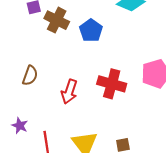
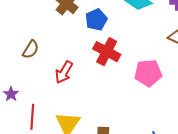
red cross: (112, 84) -> (107, 52), moved

